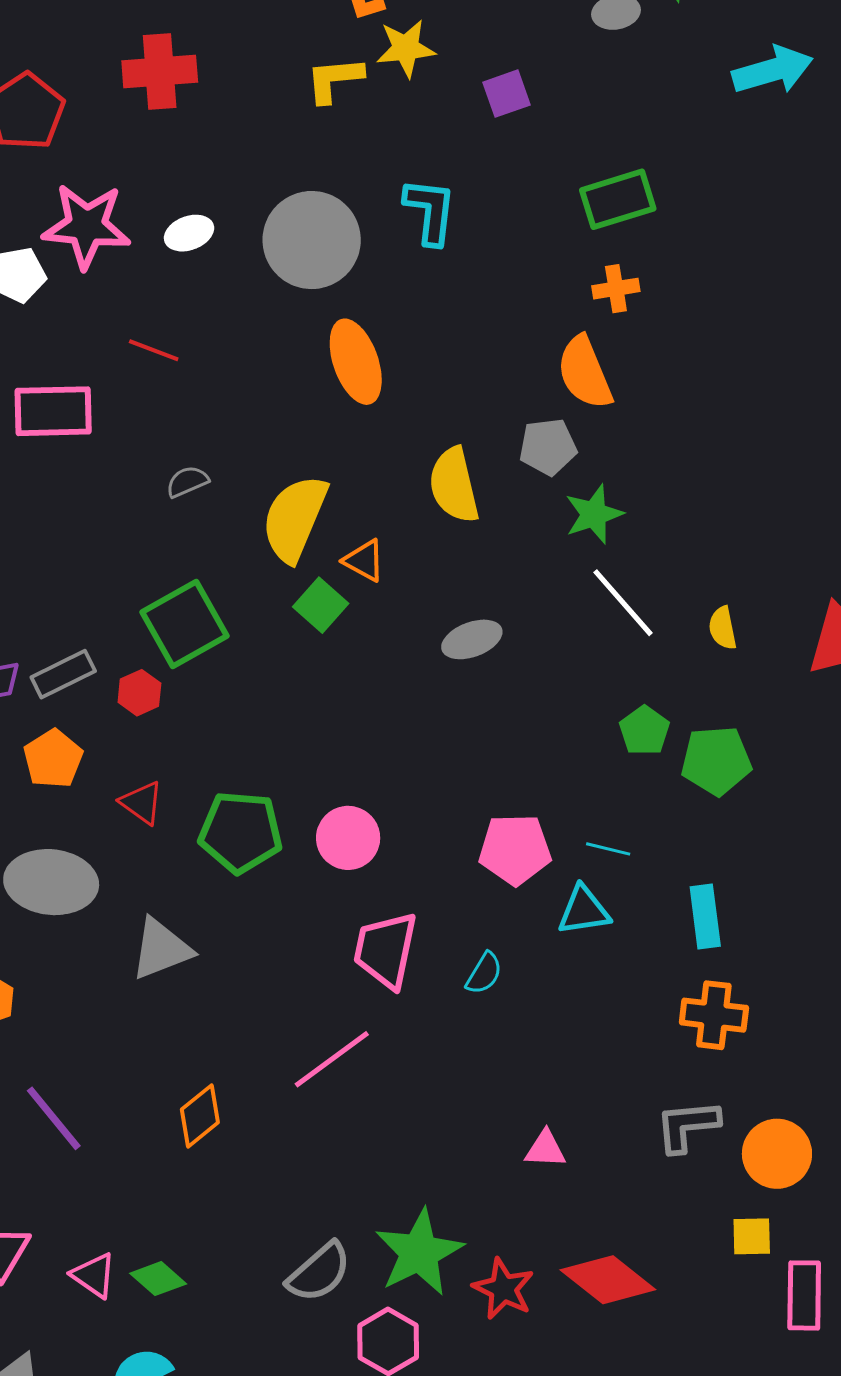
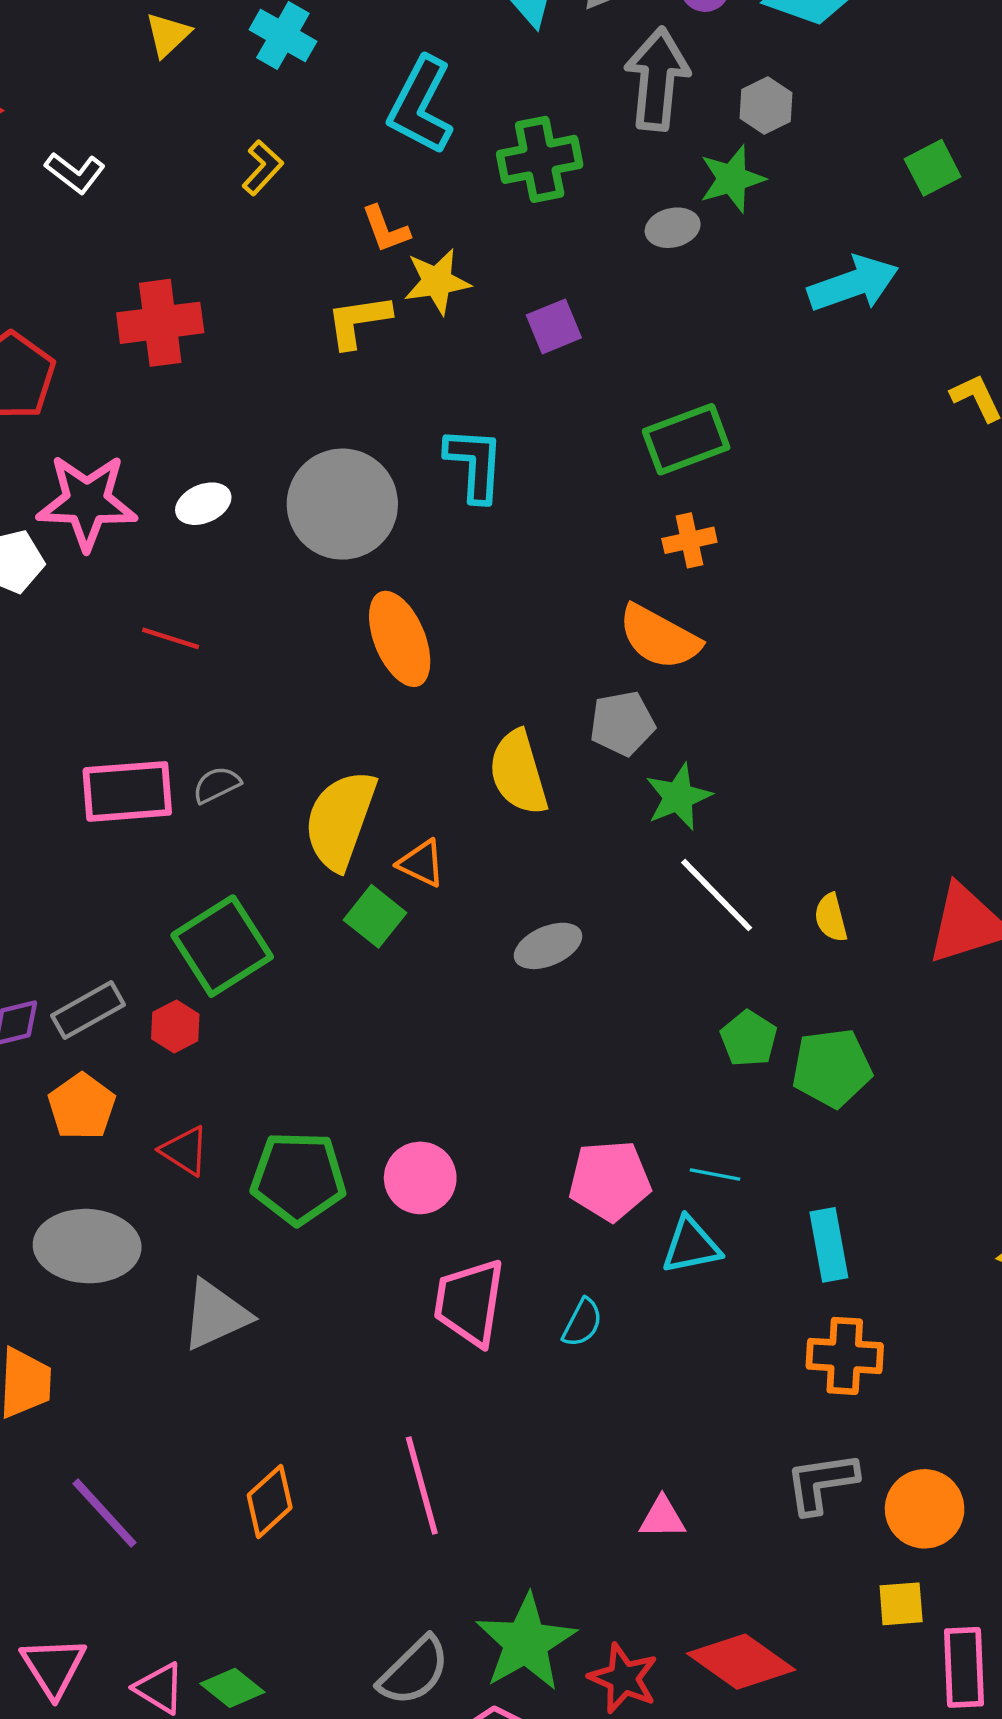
orange semicircle: (585, 373) -> (659, 637), turned -36
pink rectangle: (53, 411) -> (127, 791), moved
pink line: (332, 1059) -> (422, 1485), moved, turned -66

